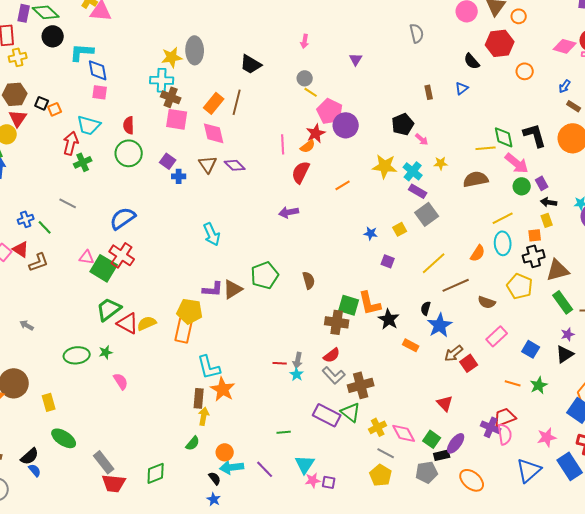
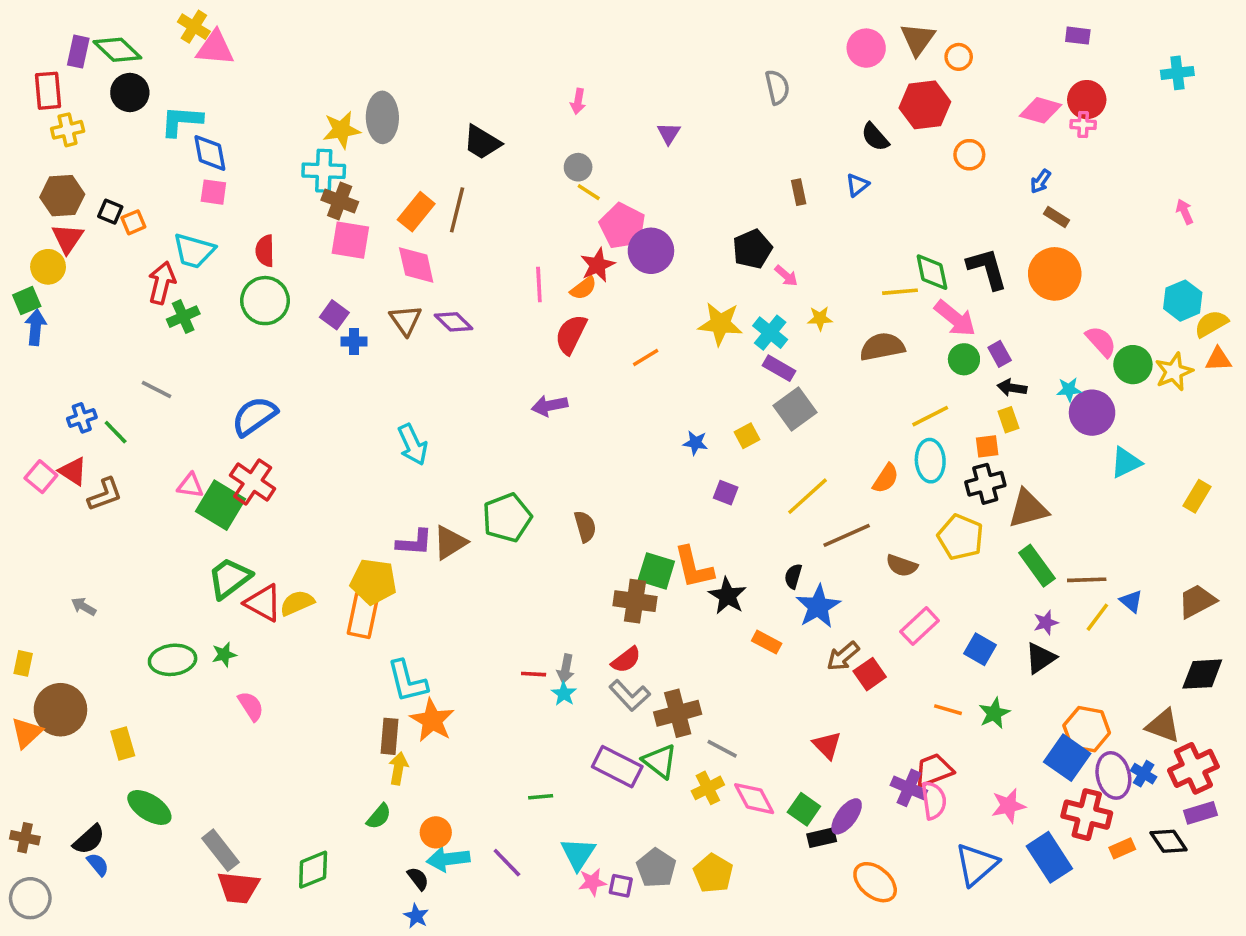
gray line: (386, 453) -> (722, 749), moved
gray pentagon: (427, 472) -> (656, 868), moved, turned -30

